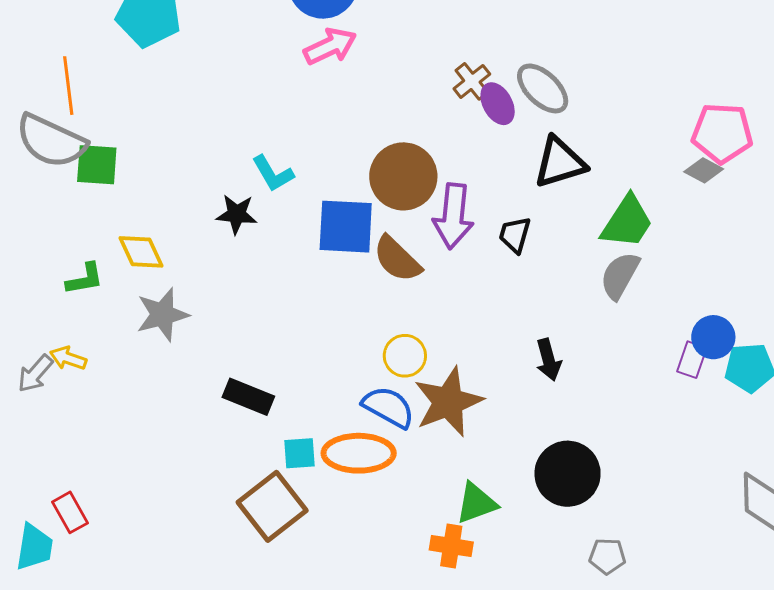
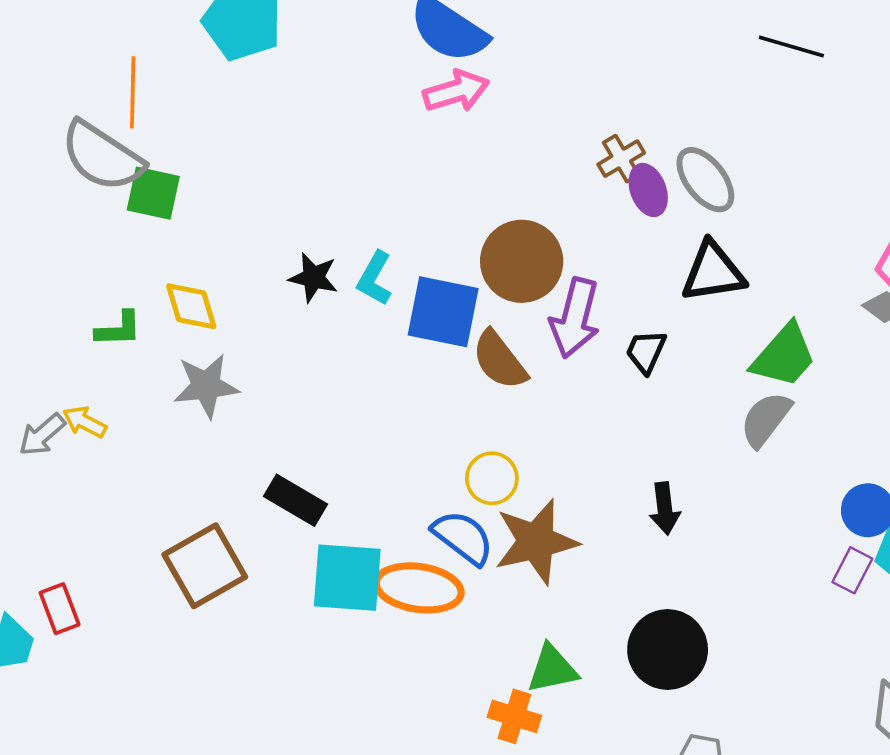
cyan L-shape: (273, 174) -> (375, 278), moved, turned 51
purple rectangle: (692, 360) -> (852, 570), moved
cyan square: (299, 453) -> (347, 578), size x1.8
brown square: (272, 506) -> (205, 566), moved

